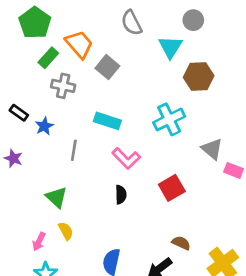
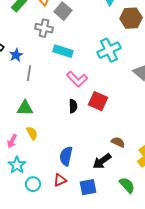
gray cross: (63, 86) -> (44, 28), moved
gray line: (74, 150) -> (29, 73), moved
red square: (172, 188) -> (98, 101), moved, turned -36
green triangle: (56, 197) -> (25, 108), turned -42

